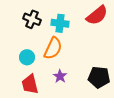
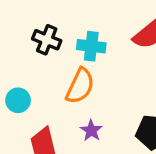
cyan circle: (27, 57) -> (18, 100), moved

